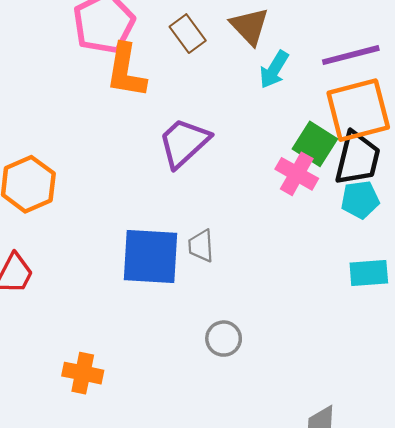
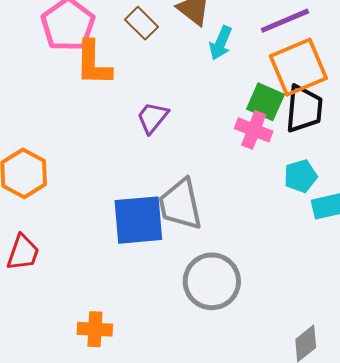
purple trapezoid: (184, 143) -> (152, 118), size x0.7
cyan pentagon: (360, 200) -> (300, 176), moved
gray trapezoid: (201, 246) -> (180, 204), size x1.8
gray circle: (224, 339) -> (212, 281), size x1.8

